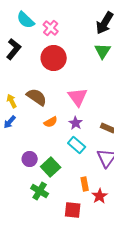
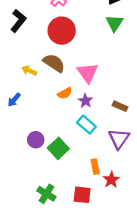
brown semicircle: (37, 97) -> (54, 63), moved
yellow arrow: (12, 101) -> (29, 71), moved, turned -40
orange semicircle: (51, 122) -> (65, 93), moved
green cross: (40, 191) -> (46, 194), moved

